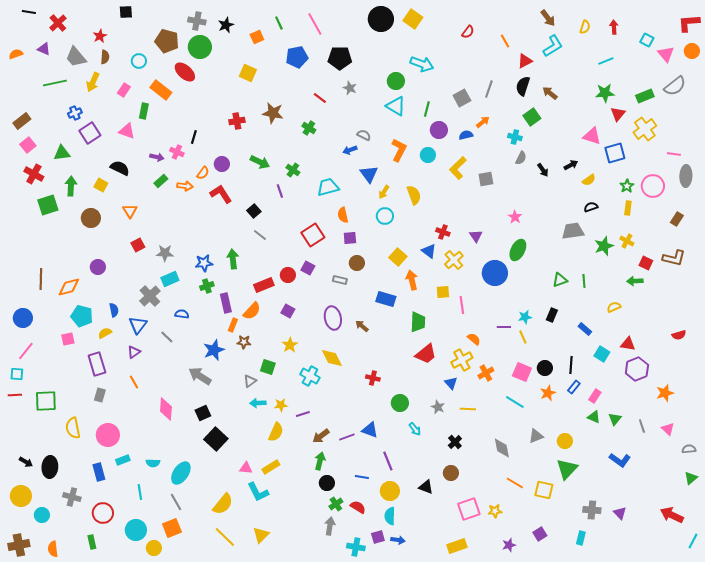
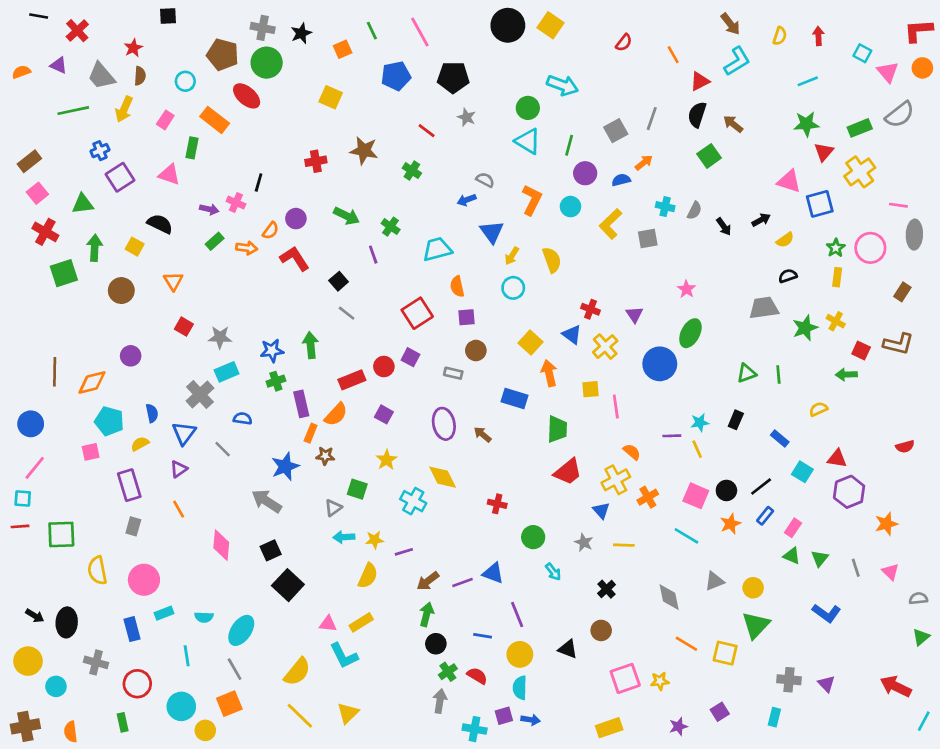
cyan cross: (515, 137) -> (665, 207), moved
red square: (138, 245) -> (184, 327), turned -32
black line: (571, 365) -> (761, 486), turned 48

